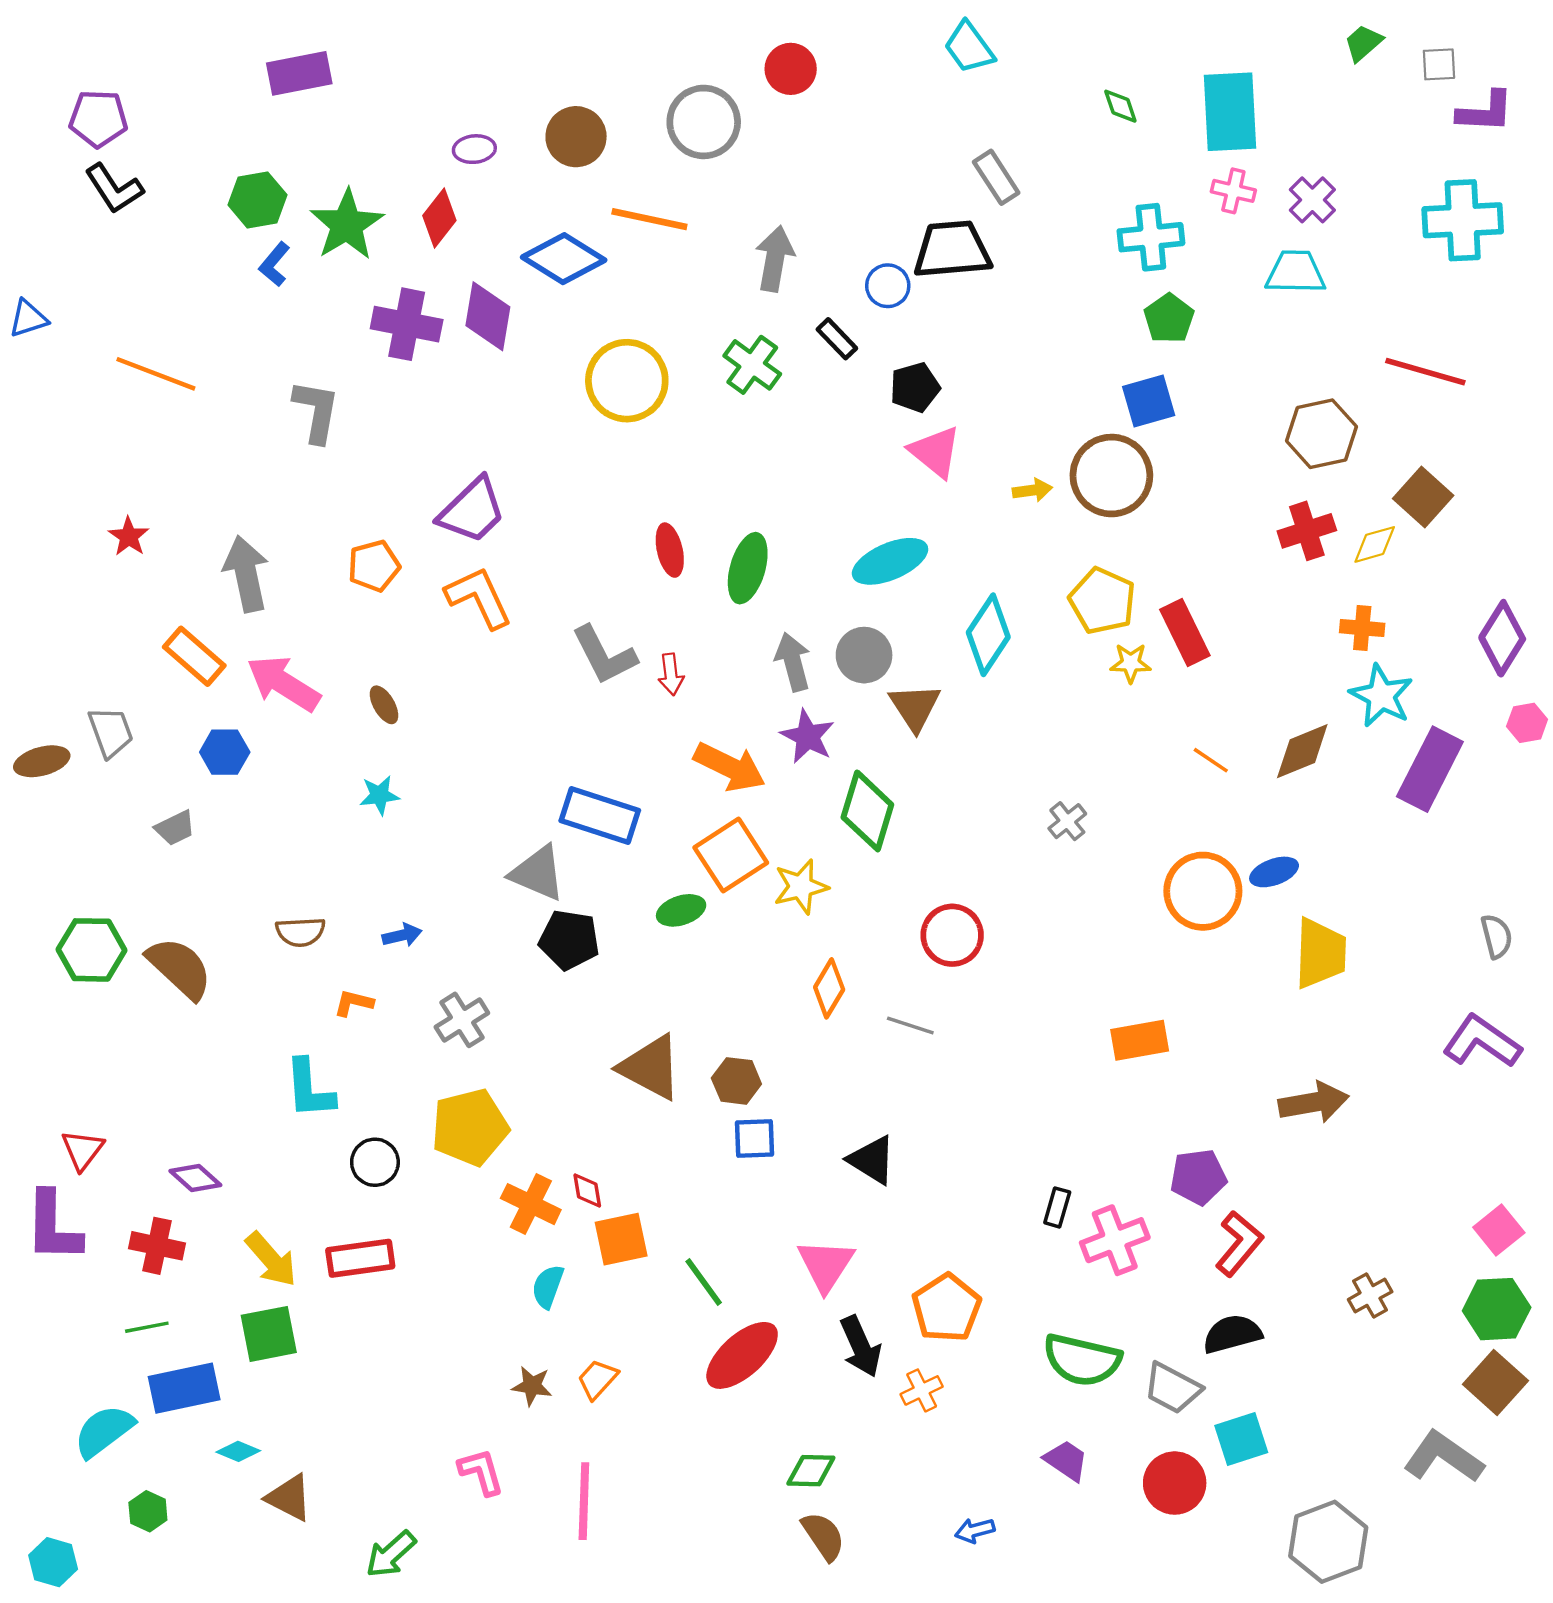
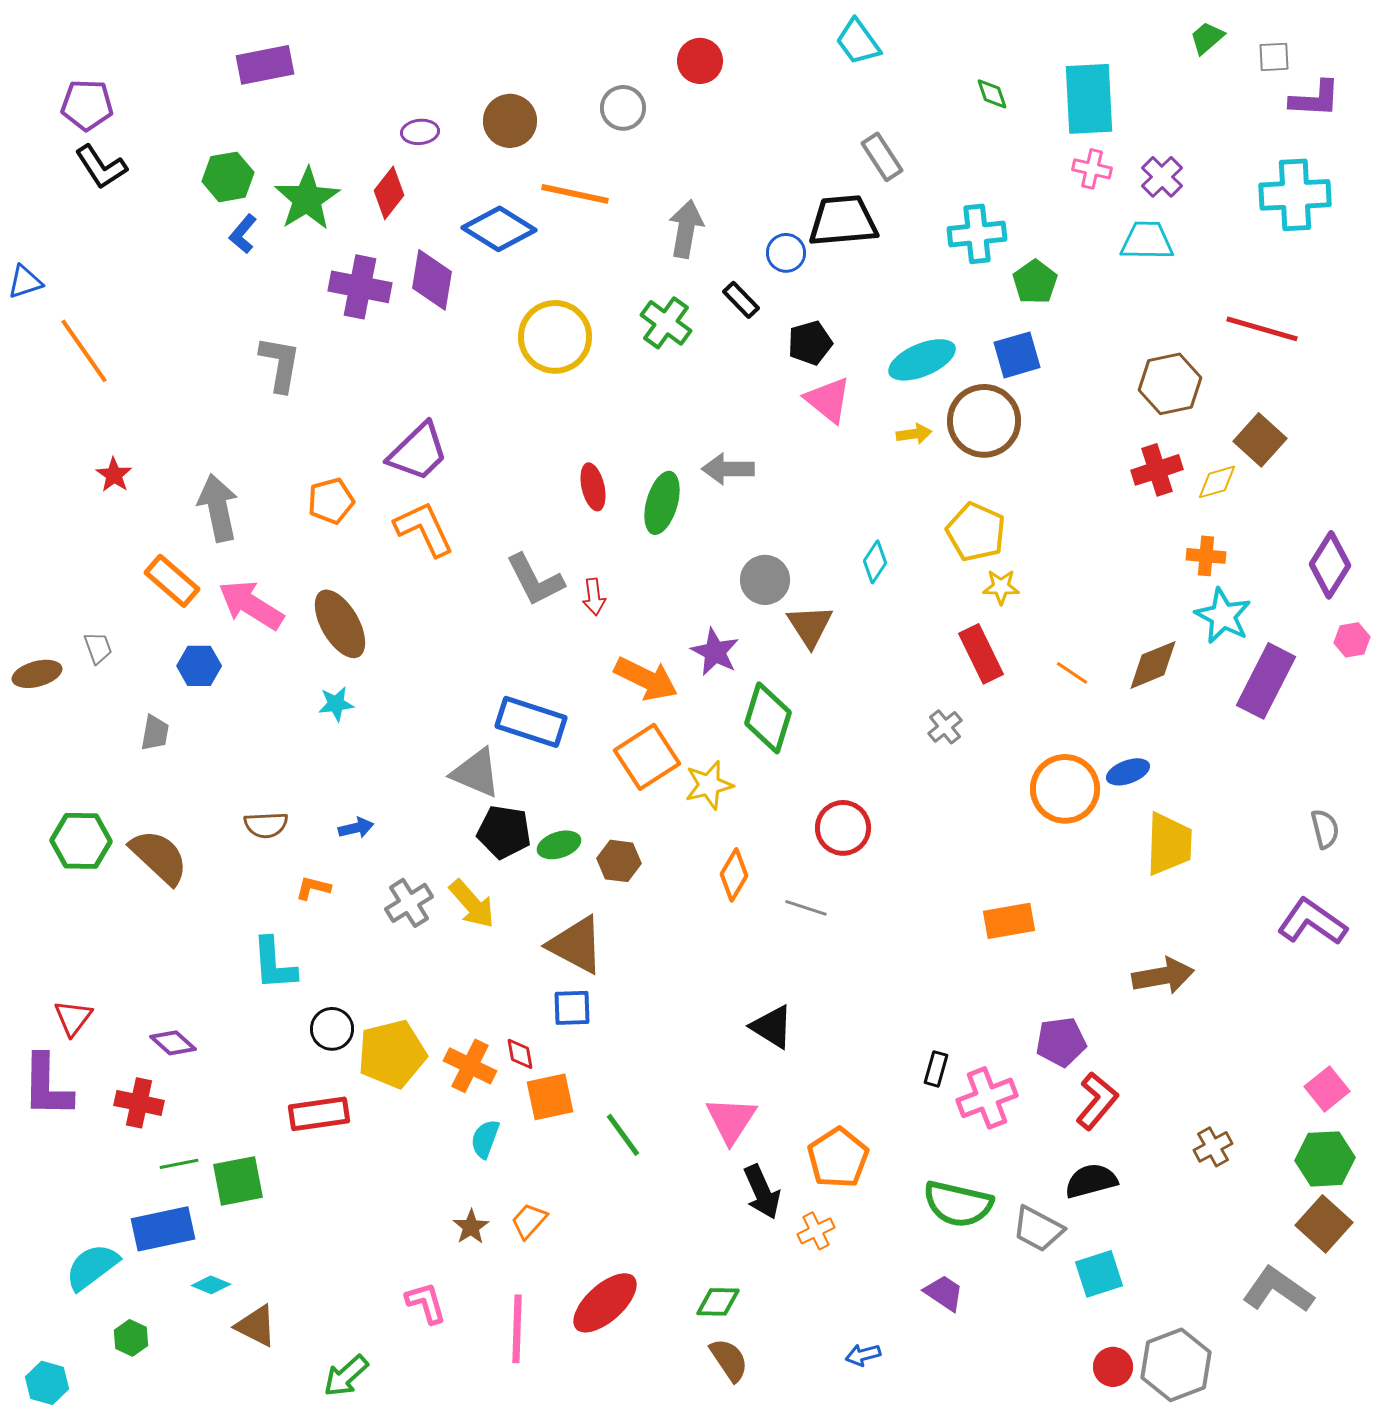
gray circle: (704, 122) -> (623, 108), size x0.7
cyan cross: (1151, 237) -> (977, 234), moved
orange line: (156, 374) -> (84, 351), moved, turned 34
cyan ellipse: (890, 561) -> (922, 360), moved
red rectangle: (1185, 633) -> (981, 654), moved
cyan diamond: (988, 635) -> (875, 562), size x0.6
gray arrow: (793, 662) -> (728, 469), moved, turned -75
brown ellipse: (384, 705) -> (340, 624), size x2.0
gray trapezoid: (111, 732) -> (98, 648), size x0.7
gray trapezoid: (175, 828) -> (155, 733), turned -54
green ellipse: (681, 910) -> (559, 845), moved
brown hexagon: (736, 1081) -> (619, 861), moved
yellow pentagon: (470, 1127) -> (392, 1054), moved
blue square: (754, 1139) -> (572, 1008), moved
yellow arrow: (271, 1259) -> (472, 904), moved
green line: (147, 1327) -> (179, 1164), moved
red ellipse: (742, 1355) -> (605, 1303), moved
brown star: (532, 1386) -> (471, 1227), turned 30
red circle: (1175, 1483) -> (1113, 1367), moved, size x0.7

